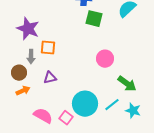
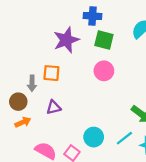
purple star: (28, 29) -> (66, 40), moved, turned 30
pink circle: (105, 59) -> (104, 71), moved
cyan circle: (85, 104) -> (94, 137), size x0.7

